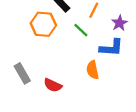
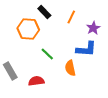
green line: (81, 30) -> (47, 54), moved
red semicircle: (53, 85) -> (36, 81), turned 147

